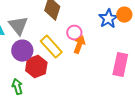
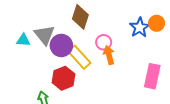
orange arrow: (79, 45) -> (109, 55), turned -36
purple circle: (22, 51) -> (61, 45), moved

